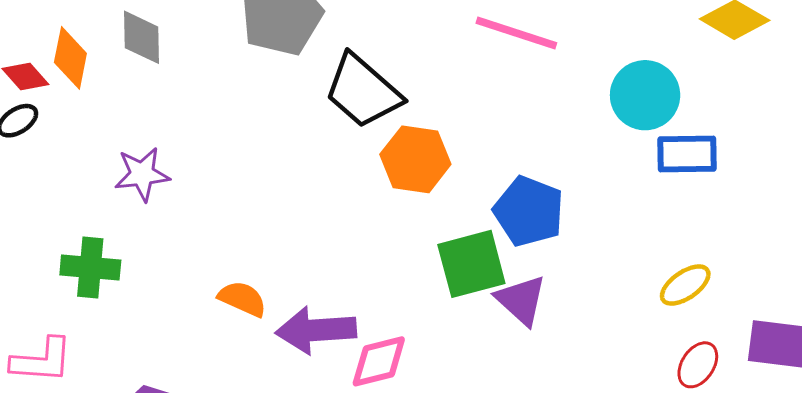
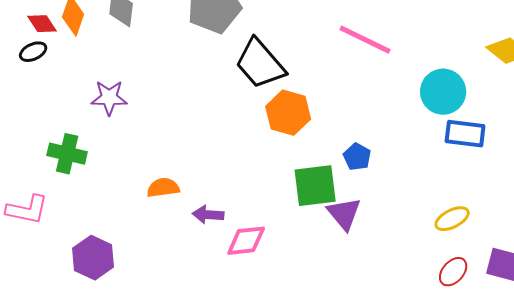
blue pentagon: (529, 211) -> (357, 157), size x0.6
orange semicircle: (242, 299) -> (163, 188), turned -40
purple arrow: (316, 330) -> (208, 215), size x0.6

